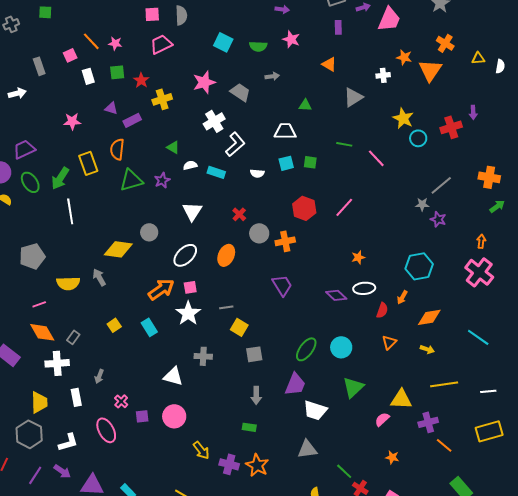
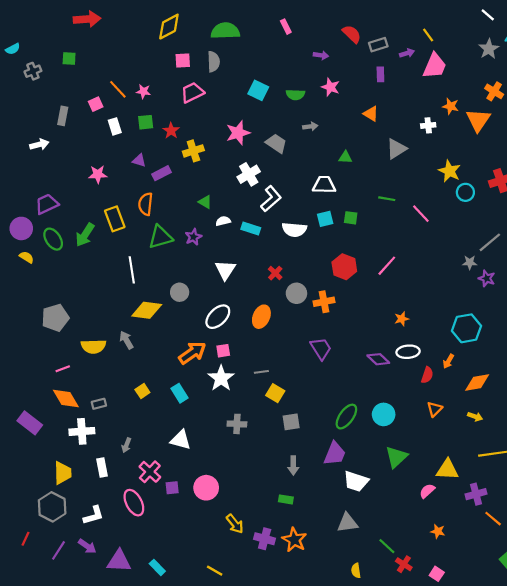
gray rectangle: (39, 66) -> (63, 116), turned 30
white semicircle: (257, 173) -> (294, 230), size x1.6
white line: (70, 211) -> (132, 270), moved
gray rectangle: (73, 337) -> (99, 404), turned 40
white triangle: (173, 376) -> (181, 440), moved
pink cross: (121, 401) -> (150, 472), size x1.5

